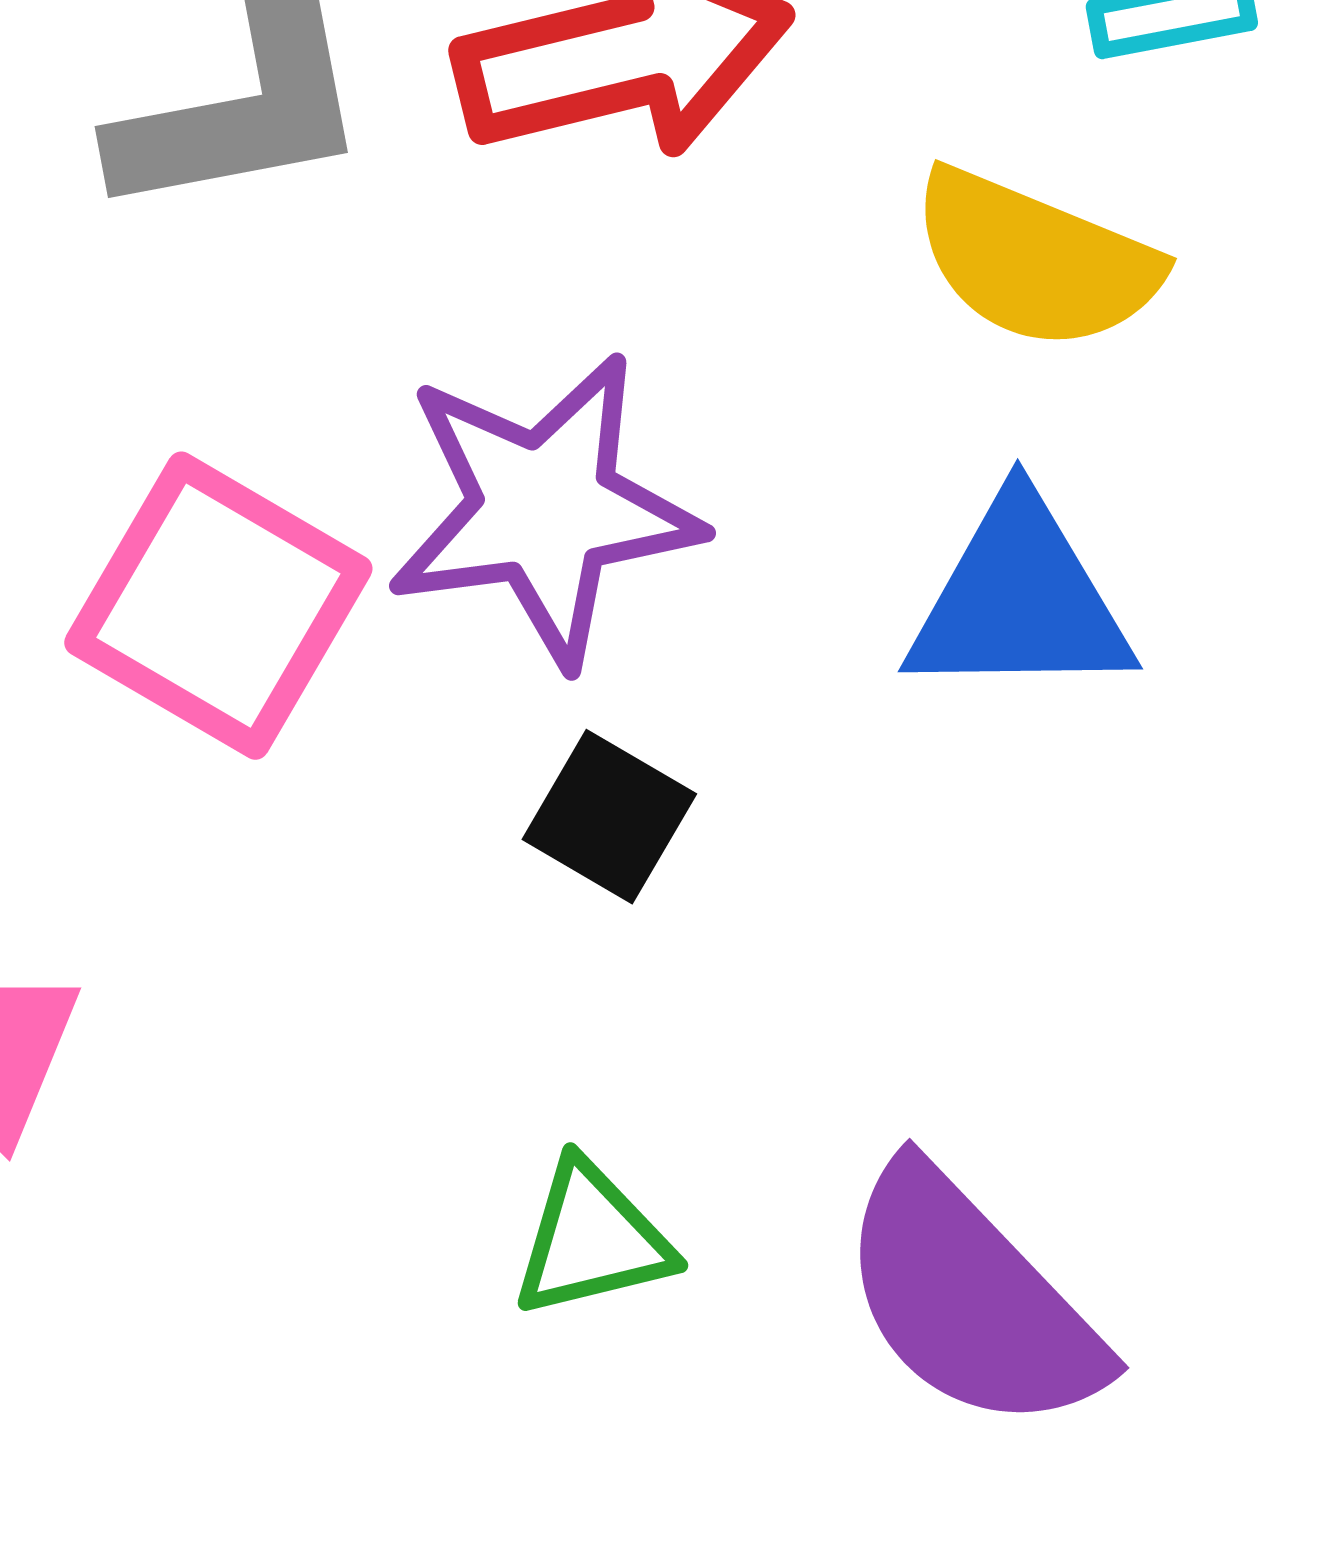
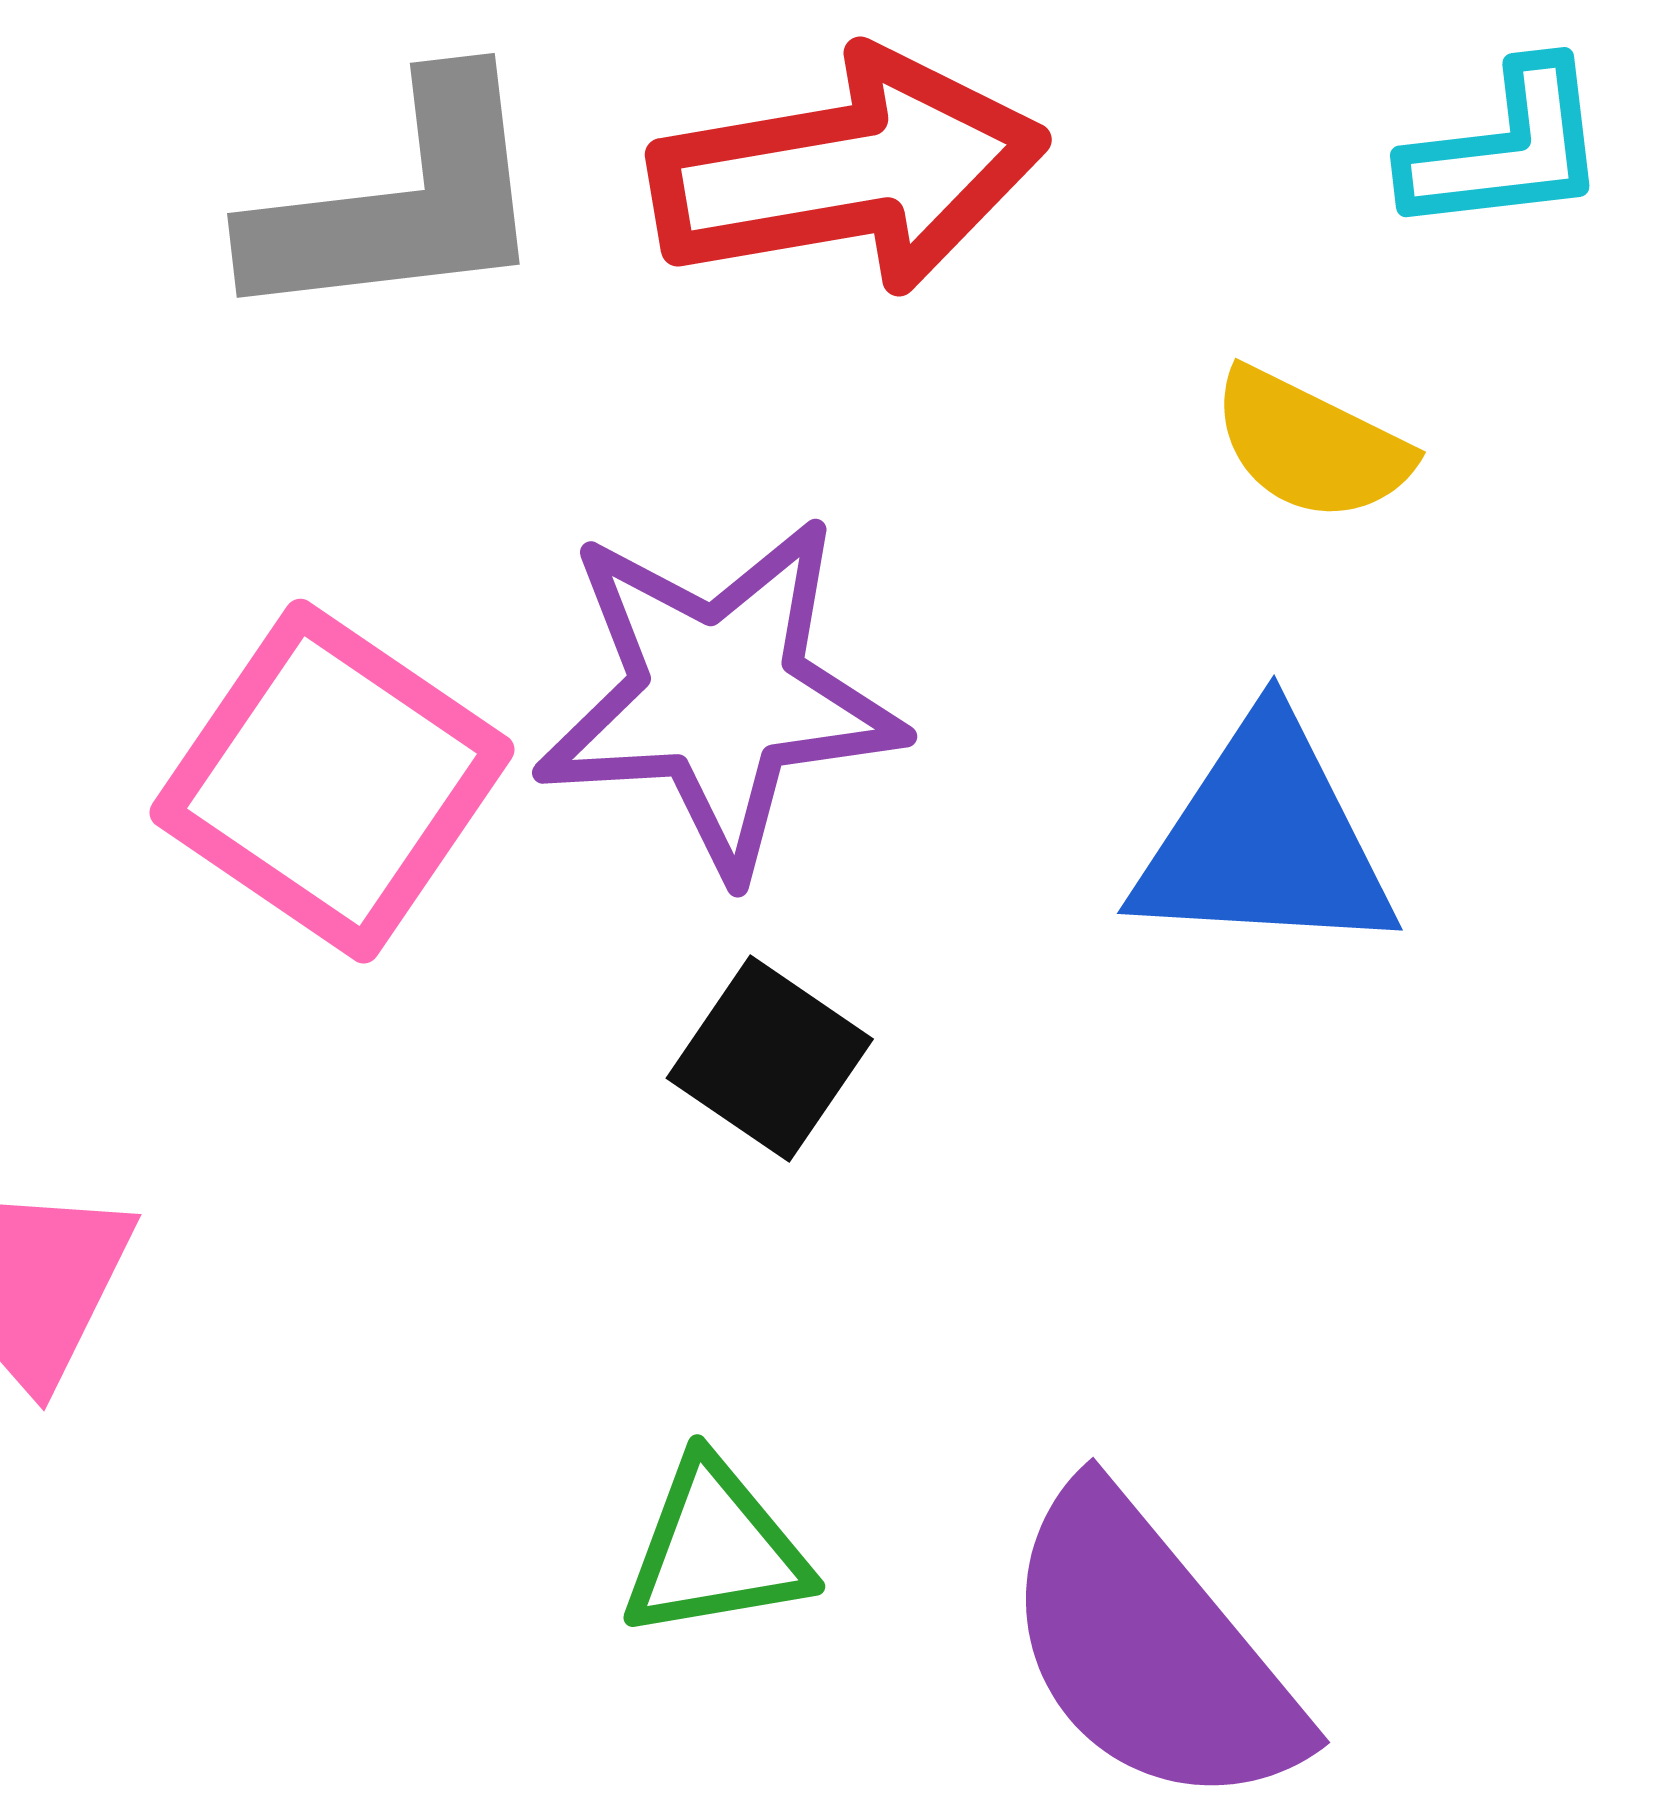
yellow semicircle: (1035, 260) -> (1311, 445), size x0.7

